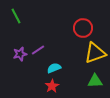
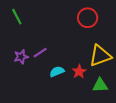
red circle: (83, 28) -> (88, 18), moved
red star: (52, 86) -> (79, 72), moved

